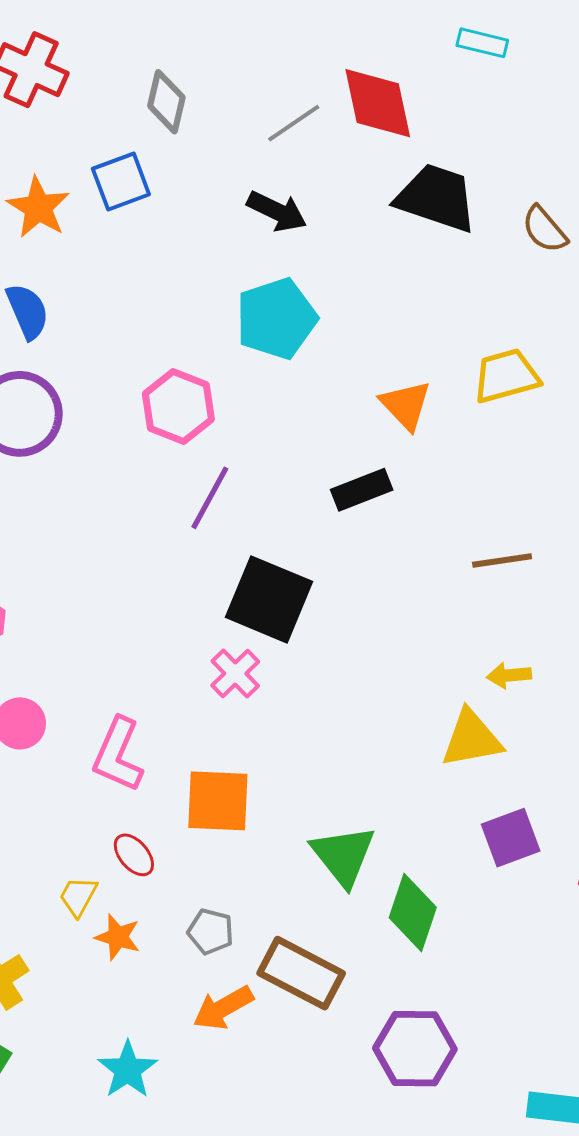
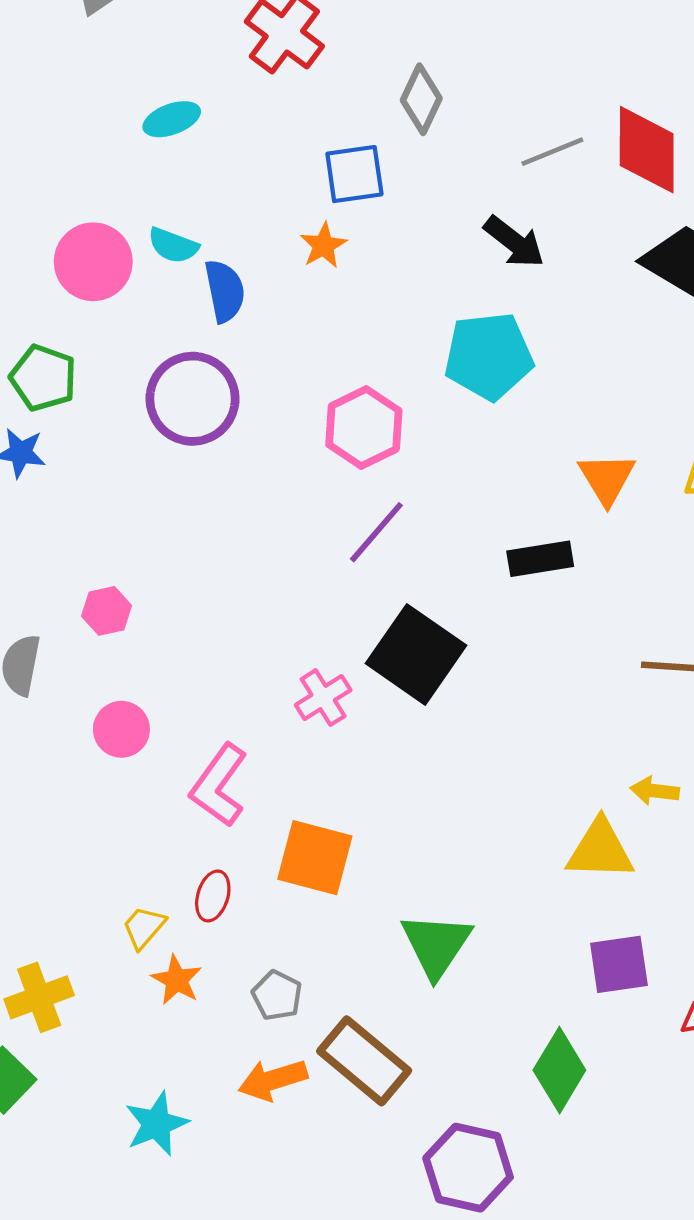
orange star: (38, 207) -> (323, 245), moved, size x0.7
pink cross: (235, 674) -> (323, 698), moved
red ellipse: (134, 855) -> (213, 896), turned 45
green diamond: (413, 912) -> (559, 1070), moved

